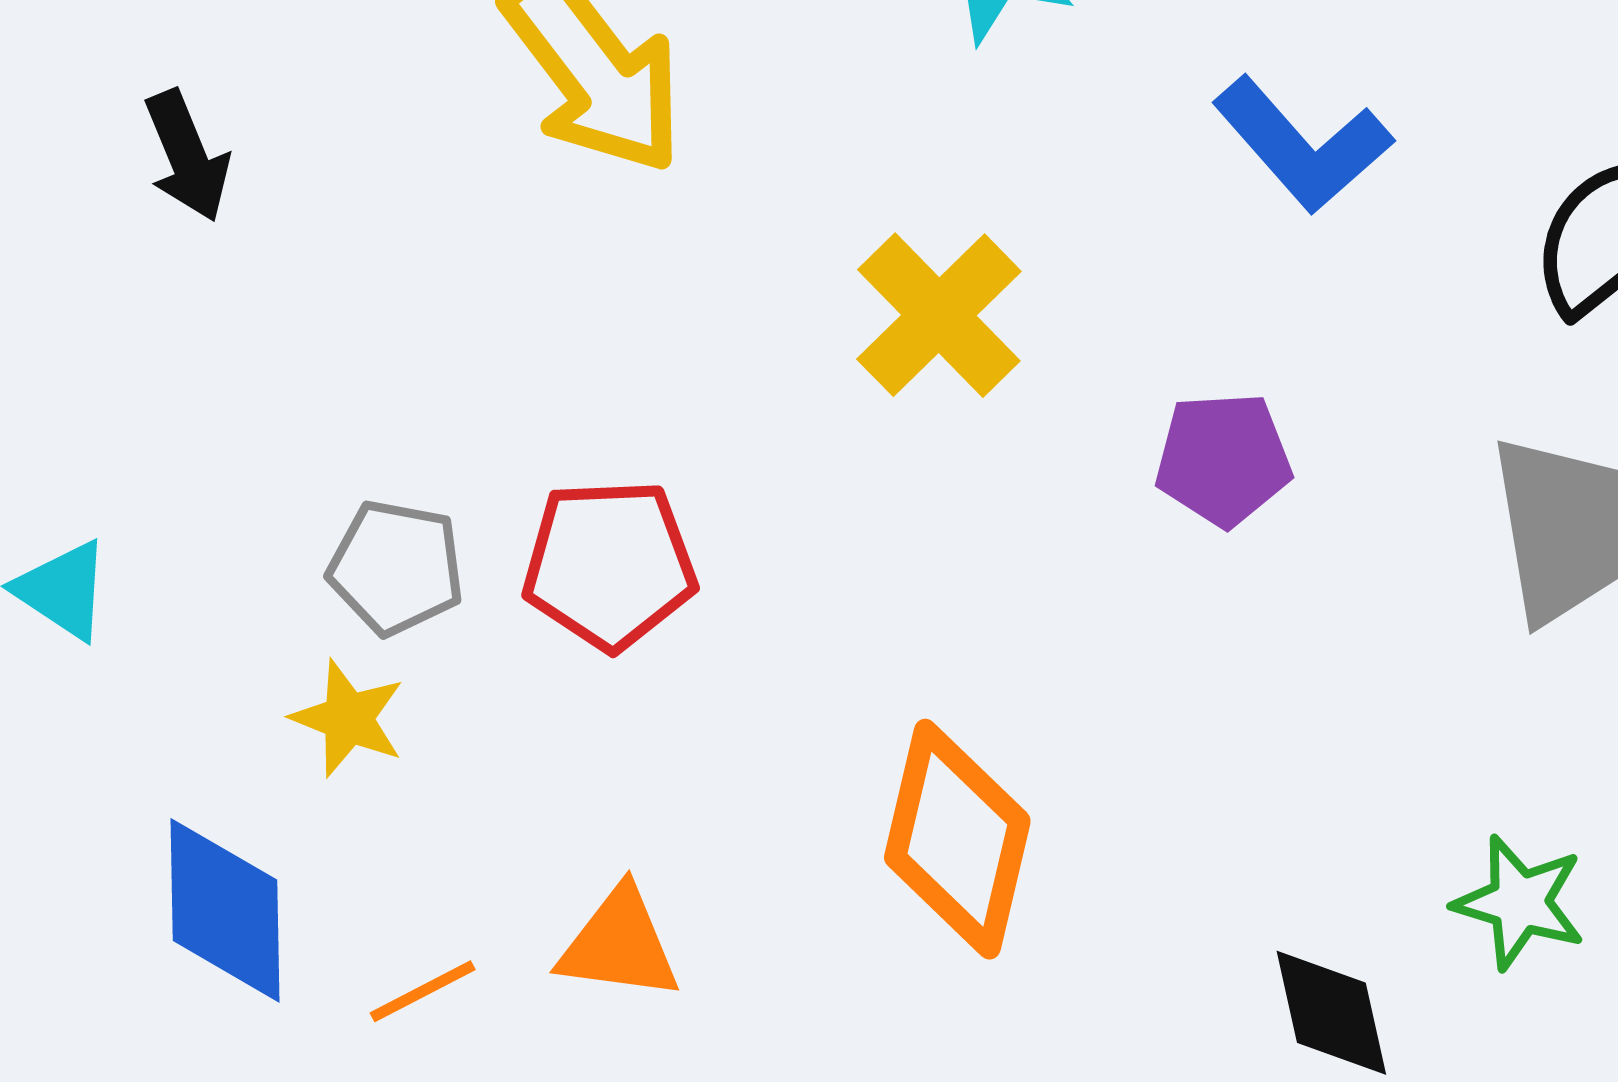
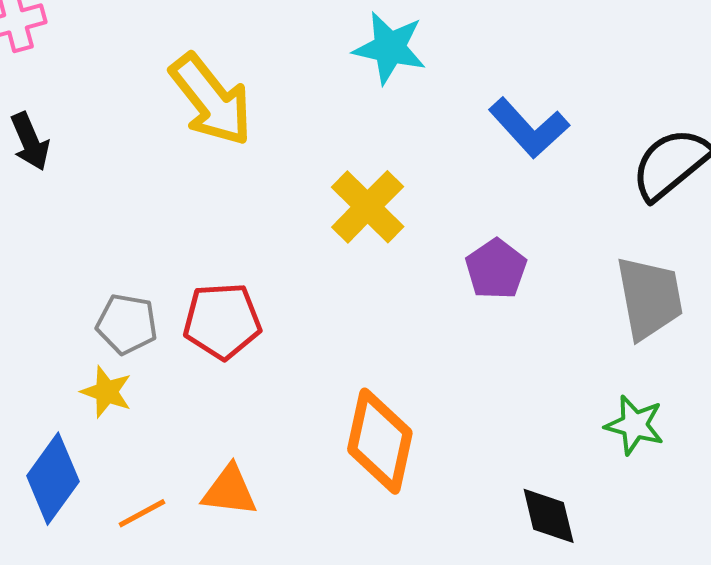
purple pentagon: (1223, 459) -> (496, 269), turned -30
green star: (1520, 902) -> (634, 425), moved
blue diamond: (225, 910) -> (53, 479), turned 38

